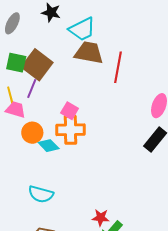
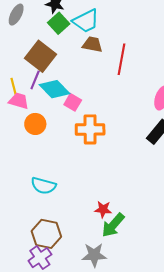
brown trapezoid: (89, 53) -> (92, 44), size x0.7
green square: (16, 63) -> (59, 23), moved, turned 35
orange cross: (71, 130) -> (90, 129), moved
cyan diamond: (49, 146) -> (55, 89), moved, size x1.4

